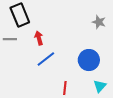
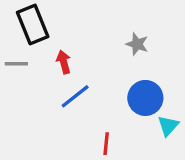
gray star: (99, 22) -> (137, 44), moved
cyan triangle: (100, 86) -> (168, 126), moved

